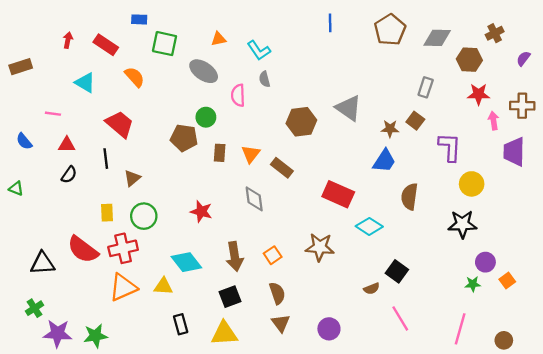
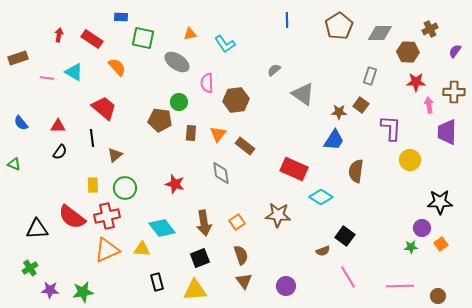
gray semicircle: (265, 79) -> (274, 70), moved, turned 64
pink line: (53, 114) -> (47, 78), moved
brown hexagon: (301, 122) -> (236, 100), moved
black star: (462, 224) -> (440, 202), moved
pink line: (460, 329) -> (400, 286), turned 72
purple star: (58, 333) -> (50, 290), size x0.7

